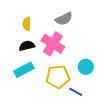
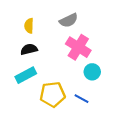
pink cross: (53, 44) -> (78, 47), moved
yellow pentagon: (58, 77) -> (53, 94), moved

